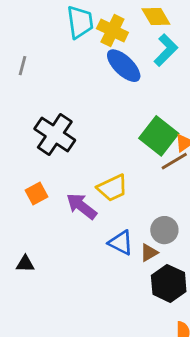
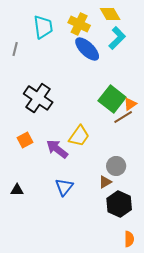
cyan trapezoid: (80, 22) -> (43, 27), moved
yellow trapezoid: (112, 188) -> (79, 136), turned -30
blue triangle: (121, 243) -> (64, 187), moved, turned 42

